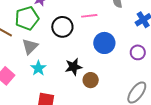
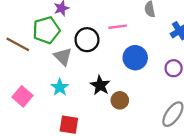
gray triangle: (30, 47) -> (63, 56), moved, turned -30
black star: (74, 67) -> (100, 85), turned -30

